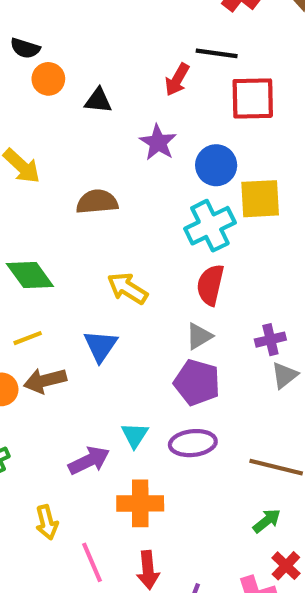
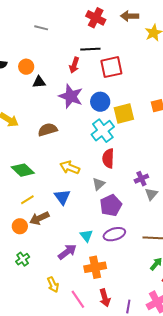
orange circle: (48, 79) -> (26, 67), moved
purple star: (158, 142) -> (71, 96), size x1.4
gray triangle: (199, 336) -> (99, 184), moved
purple pentagon: (197, 382) -> (111, 205), turned -30

